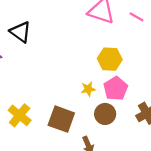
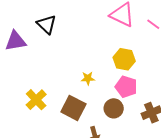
yellow star: (88, 89) -> (88, 78), moved
pink pentagon: (116, 89) -> (126, 87), turned -30

